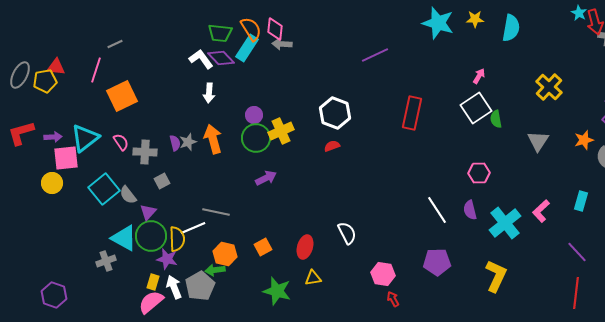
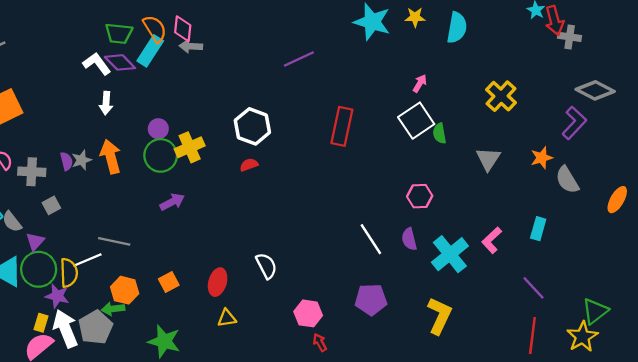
white arrow: (174, 287) -> (65, 329), size x1.4
green star: (277, 291) -> (164, 341), moved

